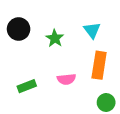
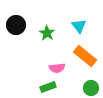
orange rectangle: (99, 65) -> (85, 56), turned -60
green rectangle: (27, 86) -> (48, 87), moved

